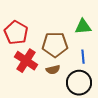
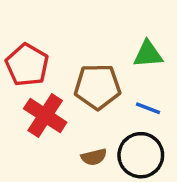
blue line: (83, 57) -> (148, 108), turned -64
brown semicircle: (53, 70) -> (94, 157), moved

